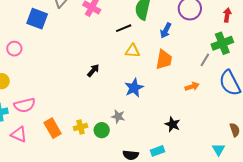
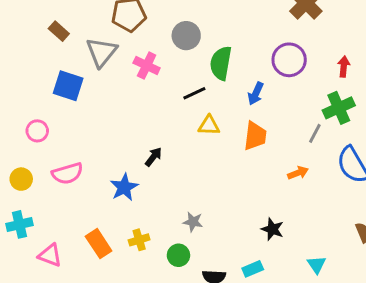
blue star: (134, 88) -> (124, 187), moved
pink semicircle: (25, 105) -> (67, 173), moved
green circle: (102, 130) -> (178, 255), moved
cyan triangle: (219, 149) -> (317, 265), moved

